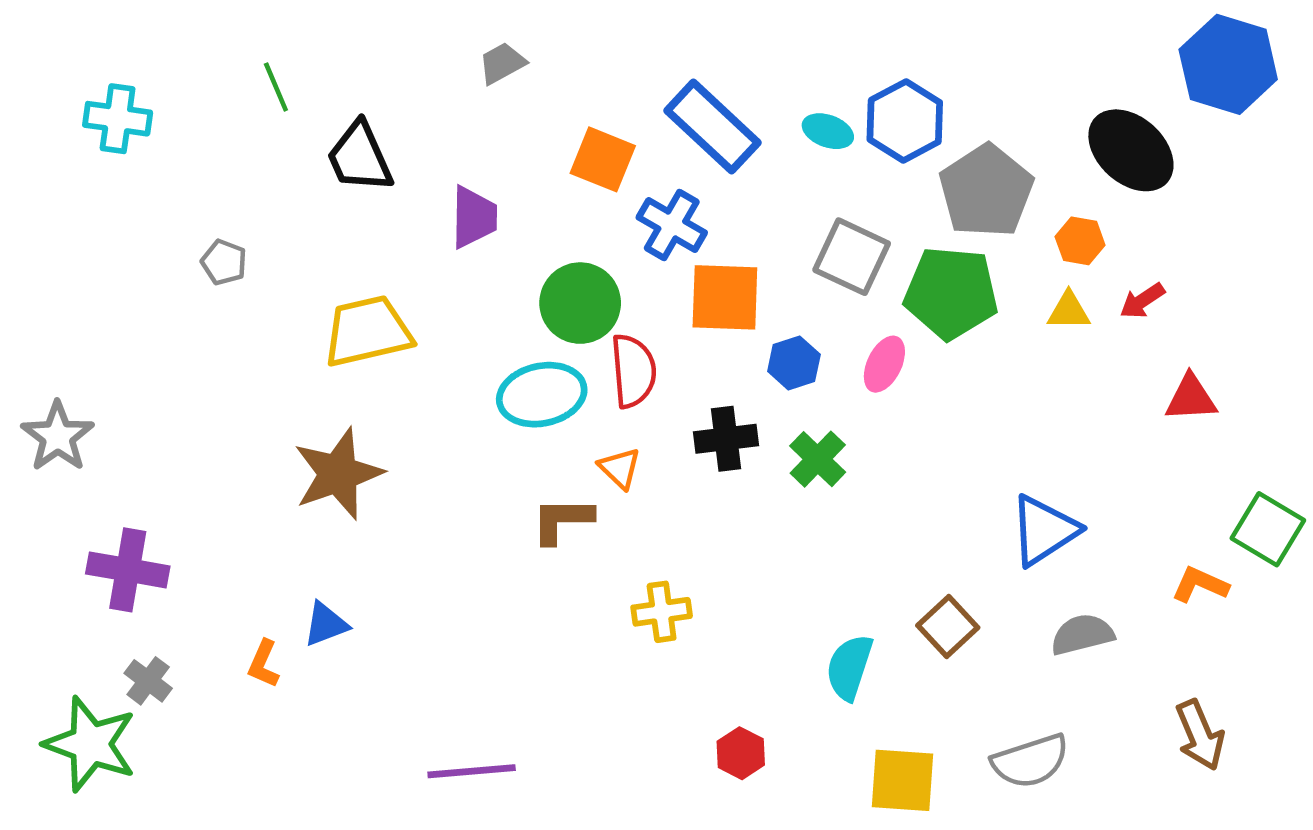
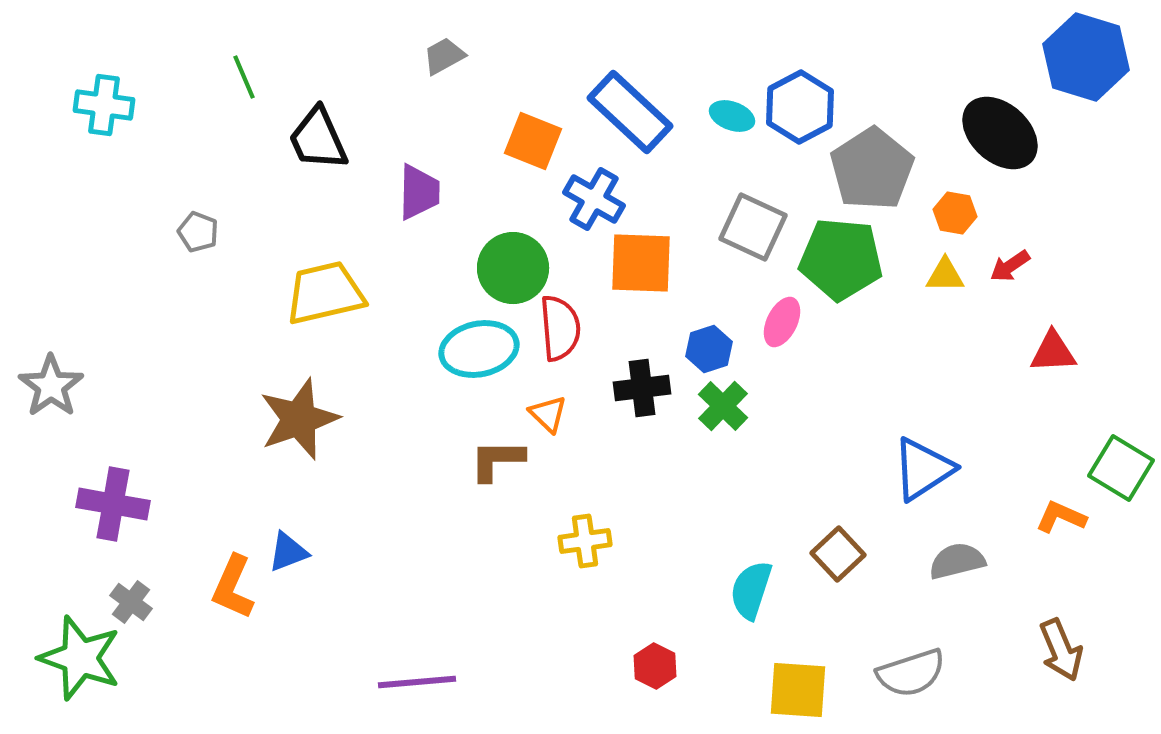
blue hexagon: (794, 363) -> (709, 349), moved
orange L-shape: (263, 664) -> (233, 587), size x1.5

